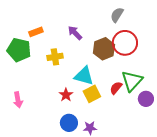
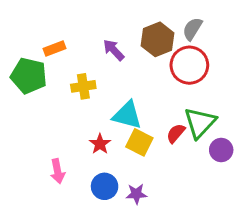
gray semicircle: (117, 15) -> (192, 29), moved
brown hexagon: (104, 49) -> (158, 39), moved
yellow square: (92, 94) -> (139, 142), turned -36
pink arrow: (18, 100) -> (58, 171), moved

